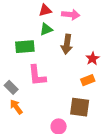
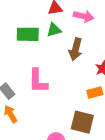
green rectangle: (25, 47) -> (28, 34), moved

